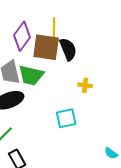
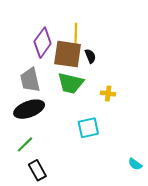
black semicircle: (68, 49) -> (90, 56), size x0.6
green trapezoid: (31, 75) -> (71, 83), moved

